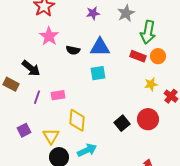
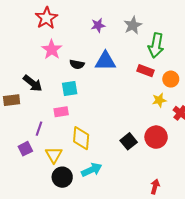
orange circle: (158, 56) -> (171, 79), moved
cyan square: (98, 73) -> (70, 89), moved
brown rectangle: (11, 84) -> (12, 100), turned -35
purple line: (37, 97) -> (39, 129), moved

